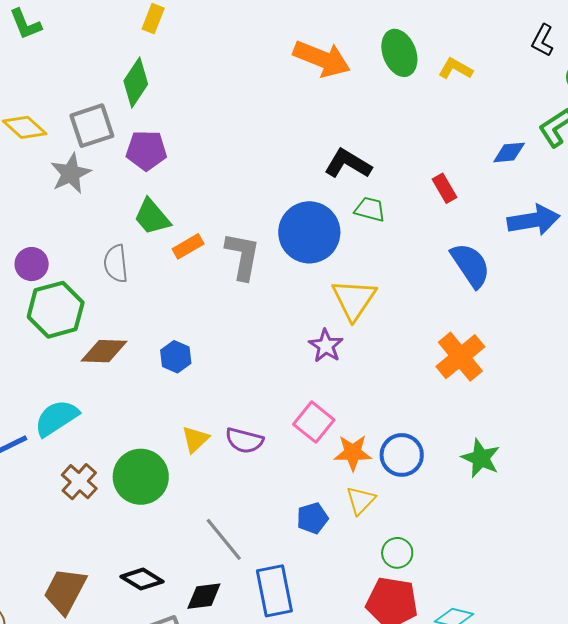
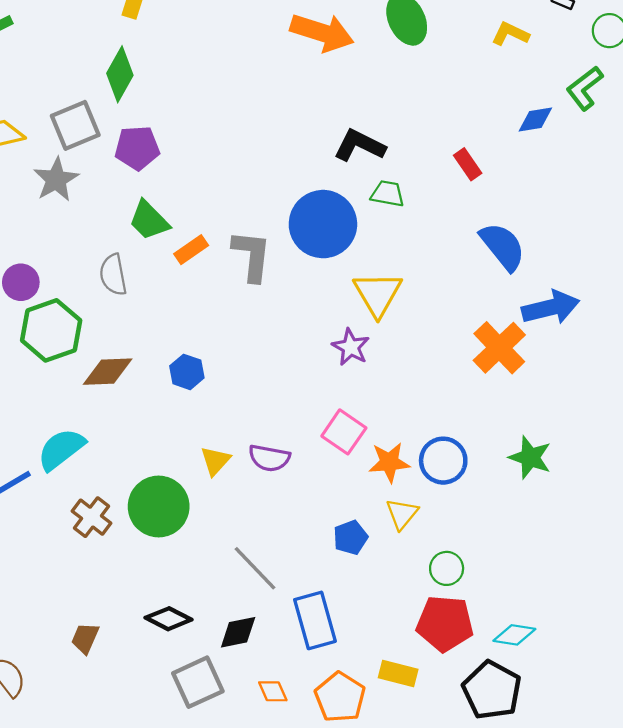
yellow L-shape: (455, 69) -> (510, 34), moved
blue arrow: (534, 220) -> (551, 308), moved
brown trapezoid: (65, 591) -> (85, 638), size x0.6

